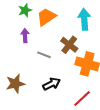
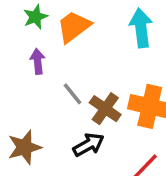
brown cross: (69, 45) -> (105, 109), moved
gray line: (44, 55) -> (73, 94), turned 32

